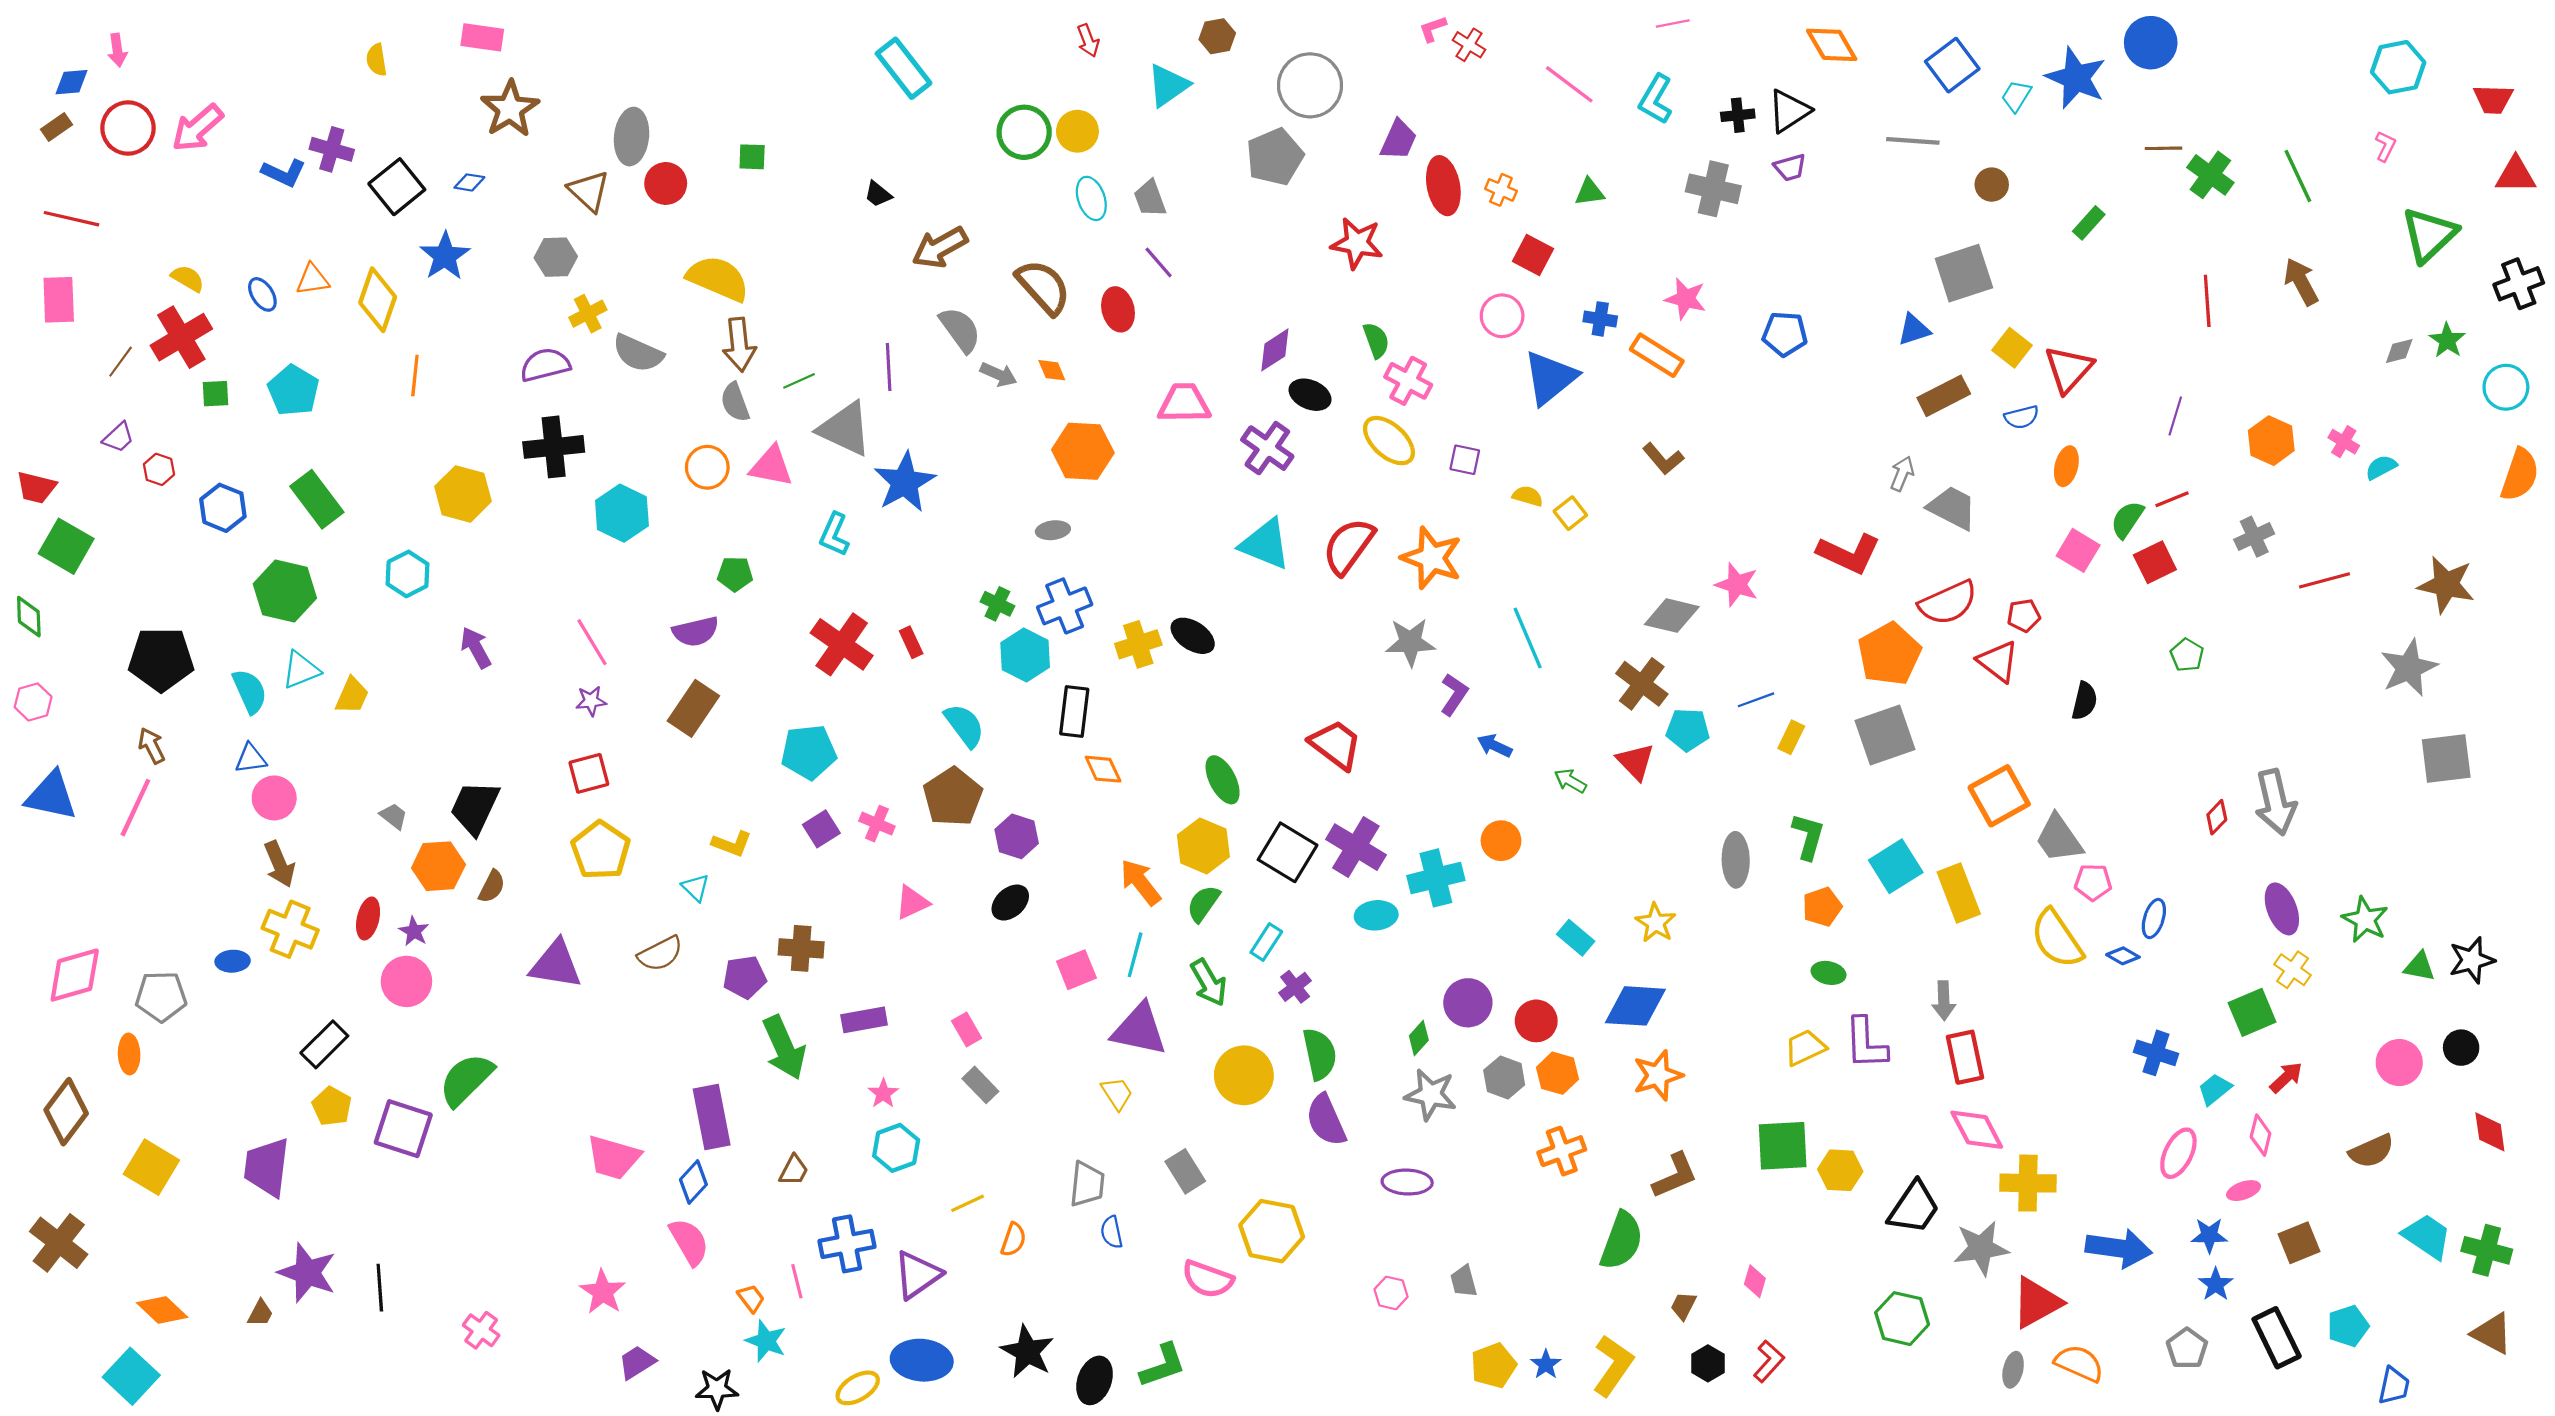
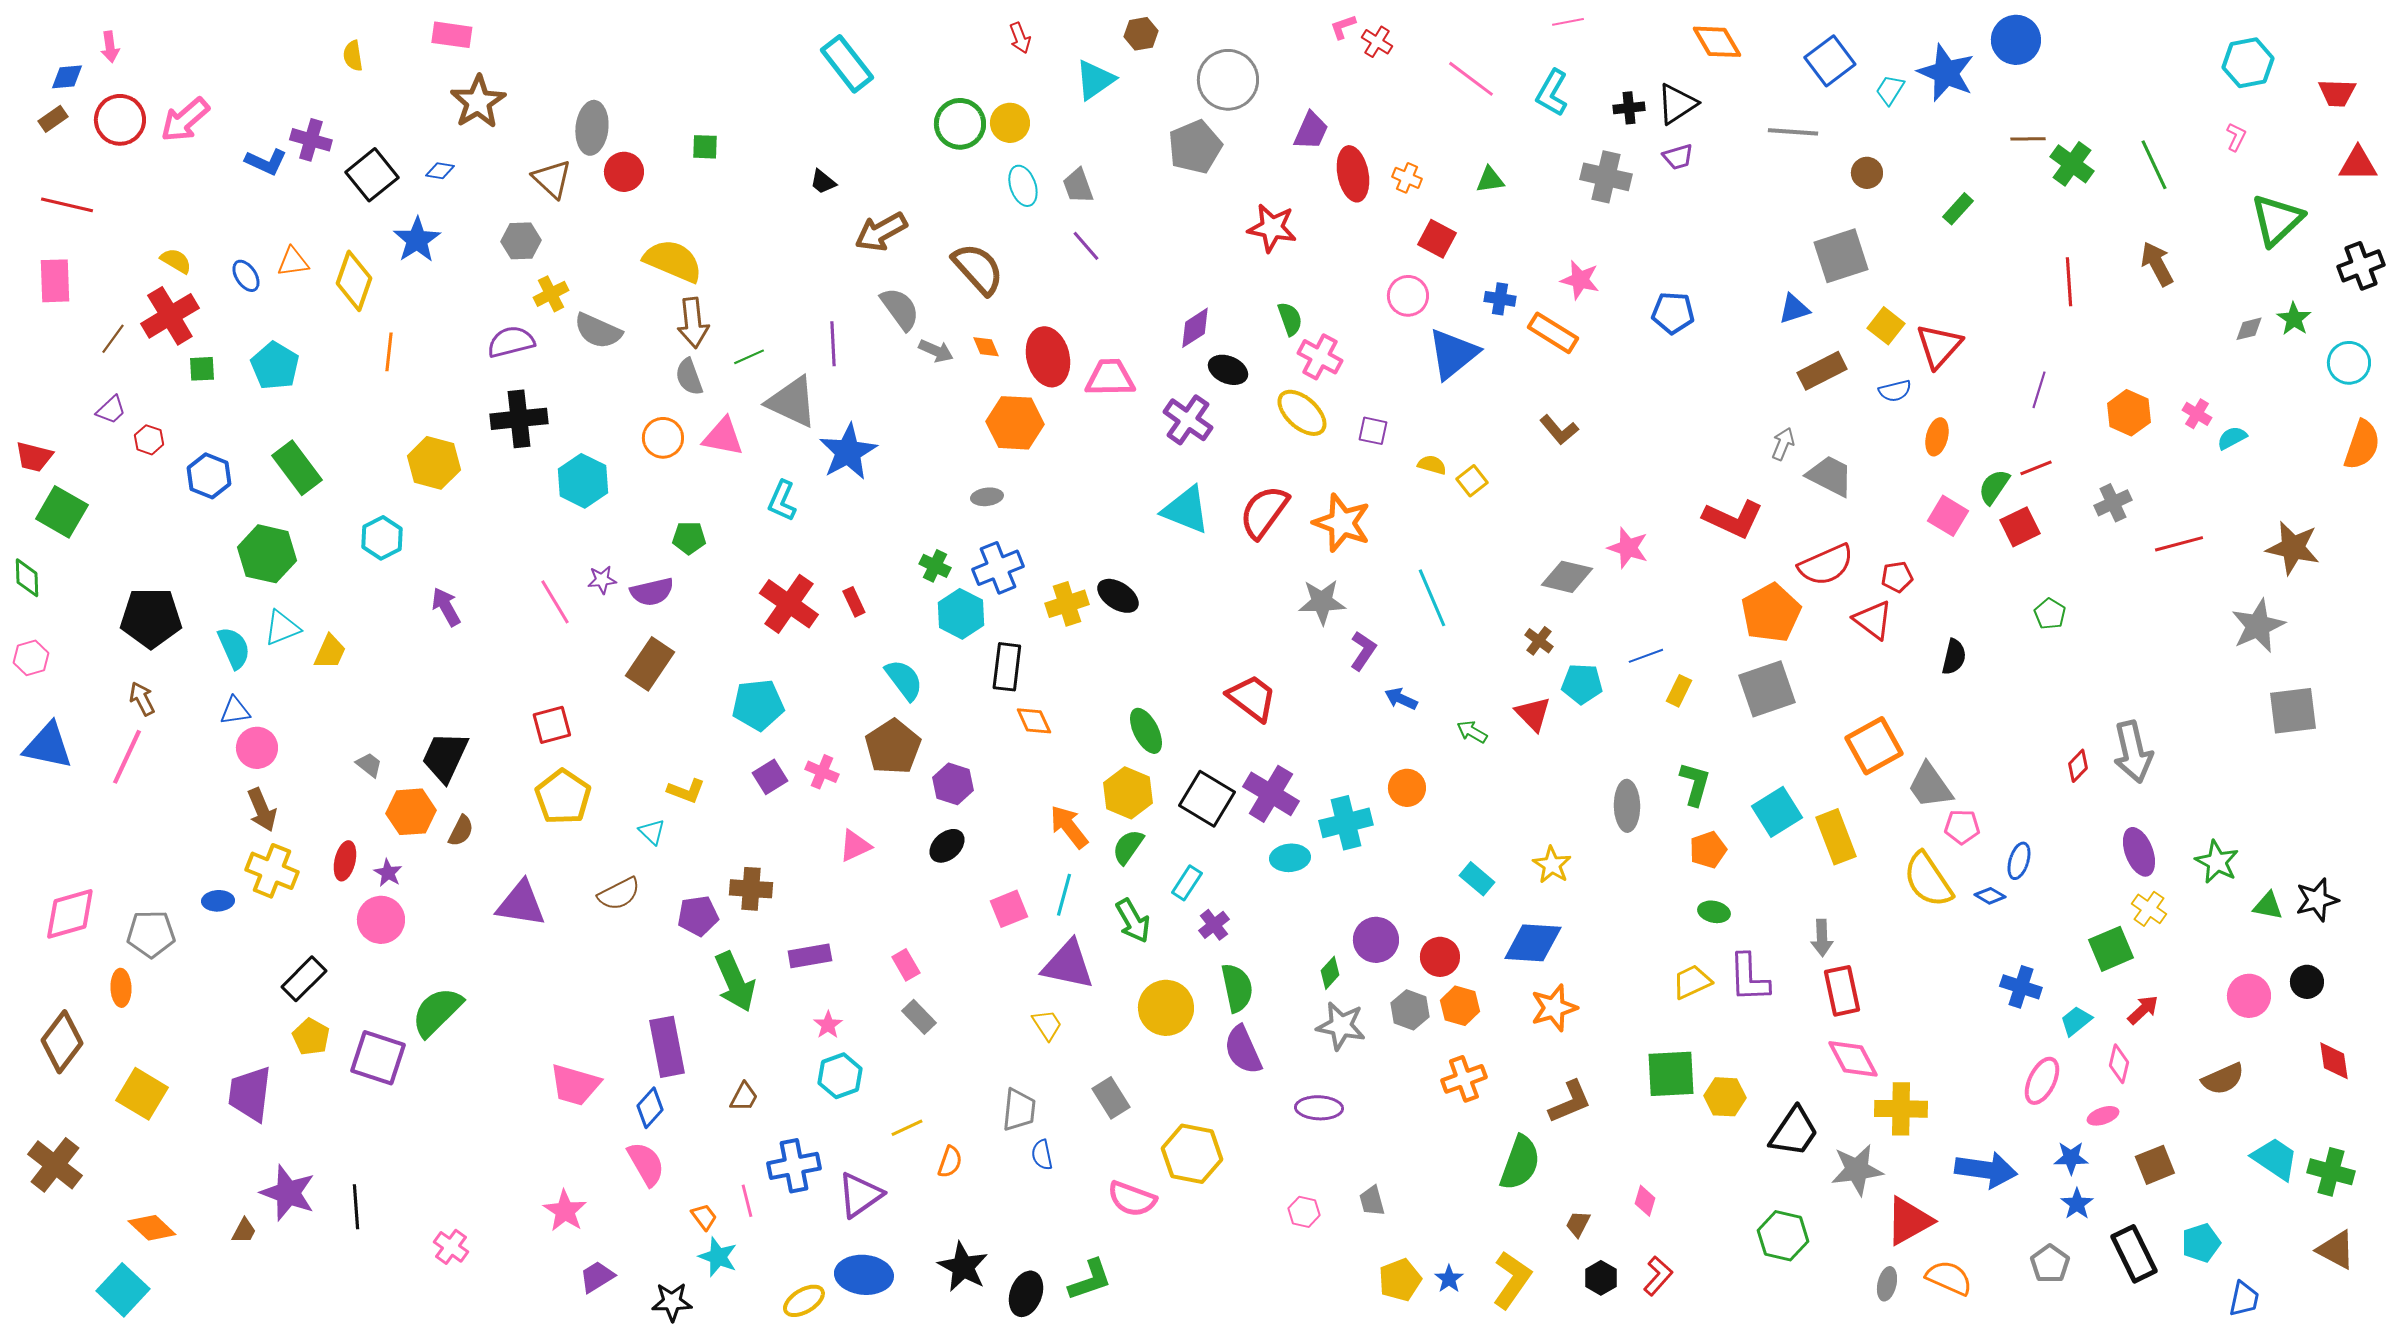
red ellipse: (1118, 309) -> (1048, 357), moved, size x1.4
brown cross: (1642, 684) -> (1539, 641), size x0.6
purple star: (591, 701) -> (602, 580), moved

